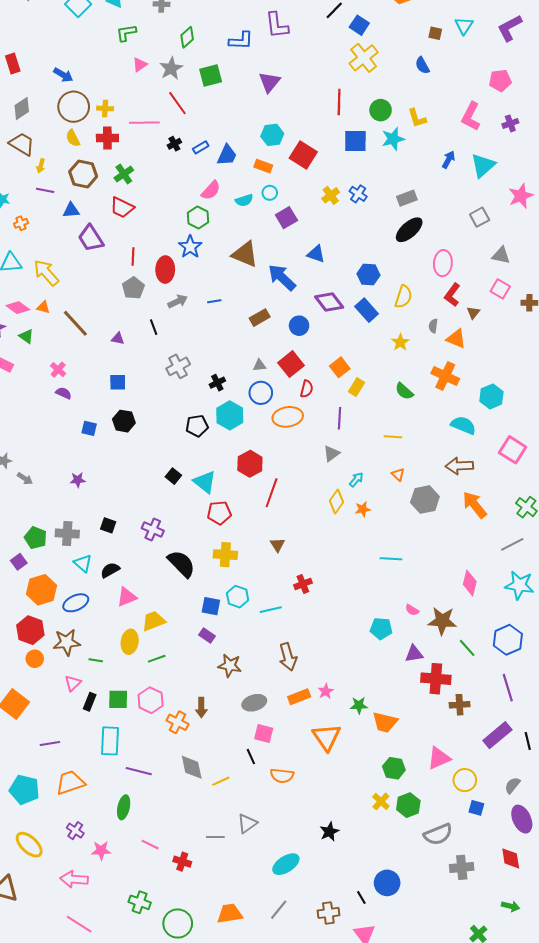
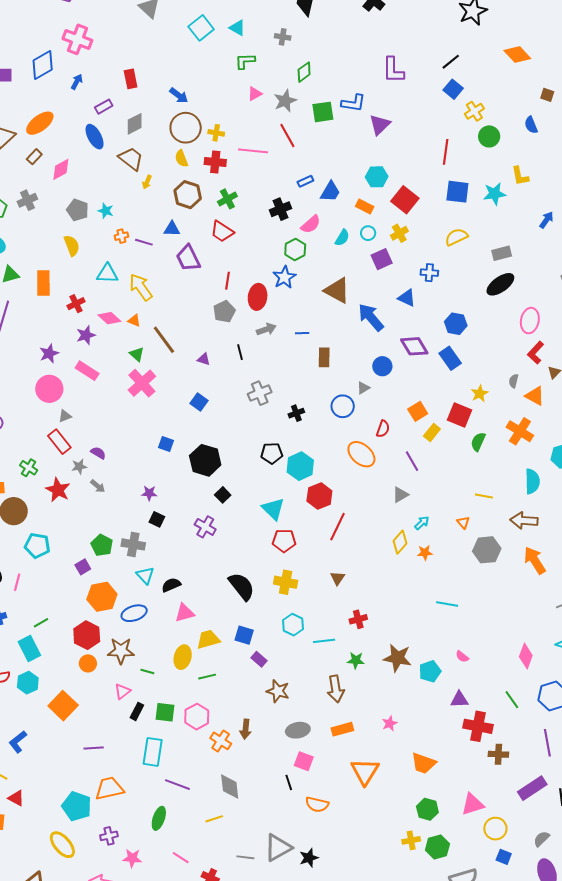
blue square: (359, 25) -> (453, 89), moved
blue L-shape: (241, 41) -> (353, 103), moved
yellow cross: (364, 58) -> (474, 111), size x0.7
green circle: (381, 110) -> (489, 136), moved
black cross: (174, 144) -> (281, 209), moved, size x1.5
purple line: (45, 190) -> (144, 242), moved
blue cross: (358, 194) -> (429, 273), moved, turned -36
yellow cross: (331, 195) -> (399, 233), moved
cyan semicircle: (244, 200) -> (342, 238), turned -48
yellow semicircle: (403, 297) -> (456, 237), moved, turned -140
brown rectangle: (260, 318) -> (324, 357), moved, turned -66
green triangle: (26, 336) -> (137, 354), moved
red square: (291, 364) -> (460, 415), moved, turned -35
gray triangle: (259, 365) -> (363, 388), moved, turned -32
pink cross: (58, 370) -> (142, 383), size x1.8
blue square: (118, 382) -> (199, 402), turned 30
green semicircle: (404, 391) -> (478, 442), turned 66
purple semicircle: (64, 393) -> (98, 453), moved
blue circle: (261, 393) -> (343, 406), moved
cyan hexagon: (230, 415) -> (300, 466), moved
orange ellipse: (288, 417) -> (361, 454), turned 44
purple line: (339, 418) -> (412, 461), turned -40
black hexagon: (124, 421) -> (205, 460), moved, size x1.4
cyan semicircle: (463, 425) -> (532, 481), turned 60
yellow line: (393, 437) -> (484, 496), moved
black square: (173, 476) -> (223, 495), moved
black square: (108, 525) -> (157, 519), moved
purple cross: (153, 529) -> (205, 527), moved
pink diamond: (470, 583) -> (526, 656), moved
blue square: (211, 606) -> (244, 635), moved
brown star: (442, 621) -> (397, 658), moved
cyan pentagon: (381, 629) -> (430, 671), turned -30
pink star: (326, 691) -> (390, 723), moved
green star: (359, 705) -> (356, 660), moved
yellow line: (221, 781) -> (214, 819), moved
cyan pentagon: (24, 790) -> (77, 806), moved
yellow cross: (381, 801) -> (411, 840), turned 30
gray triangle: (247, 824) -> (278, 848), size x1.4
purple cross: (75, 831) -> (109, 836), turned 36
black star: (329, 832) -> (309, 858), moved

